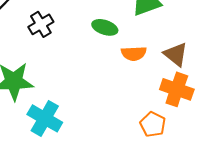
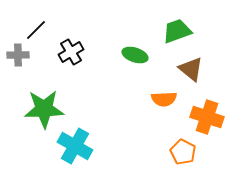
orange semicircle: (134, 53) -> (164, 99), moved
brown triangle: (176, 54) -> (191, 69), moved

